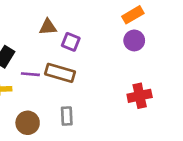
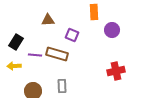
orange rectangle: (133, 15) -> (94, 12), moved, turned -63
purple square: (71, 42) -> (72, 35), moved

